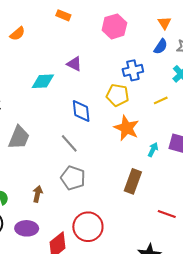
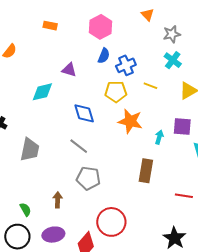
blue semicircle: (161, 47) -> (104, 56), moved
yellow line: (161, 100) -> (150, 86), moved, turned 56

